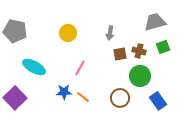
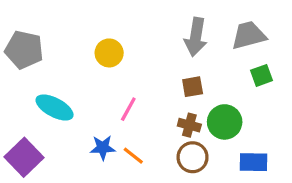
gray arrow: (110, 33) -> (196, 37), moved, size x1.6
brown cross: (139, 51) -> (189, 125), moved
blue rectangle: (158, 101) -> (254, 162), turned -54

